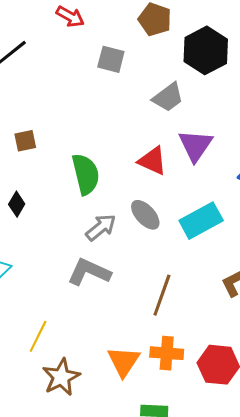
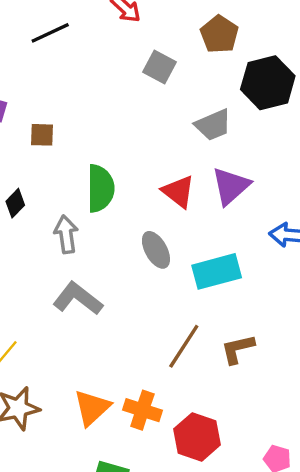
gray arrow: (101, 227) -> (66, 234), moved, turned -72
brown line: (162, 295) -> (184, 346), moved

